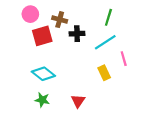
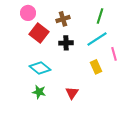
brown cross: (60, 20) -> (63, 19), moved, turned -32
black cross: (77, 34) -> (66, 43), moved
red square: (42, 36) -> (39, 33), turned -36

